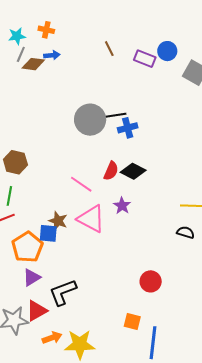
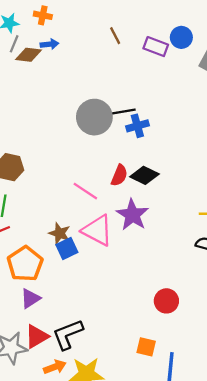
purple star: (122, 206) -> (132, 215), size x1.6
blue square: (48, 233) -> (67, 249), moved, turned -30
black L-shape: (63, 292) -> (68, 334), moved

